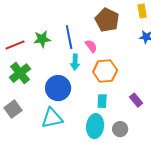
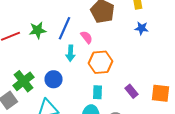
blue line: (69, 37) -> (64, 28), turned 35
green cross: (20, 73) -> (24, 81), moved
blue circle: (58, 88) -> (54, 79), size x0.7

